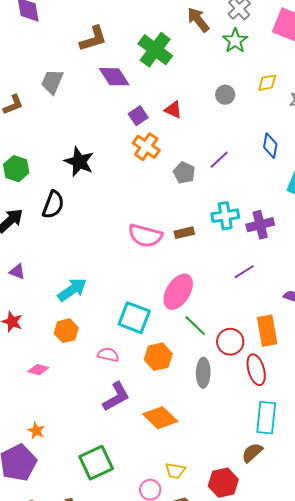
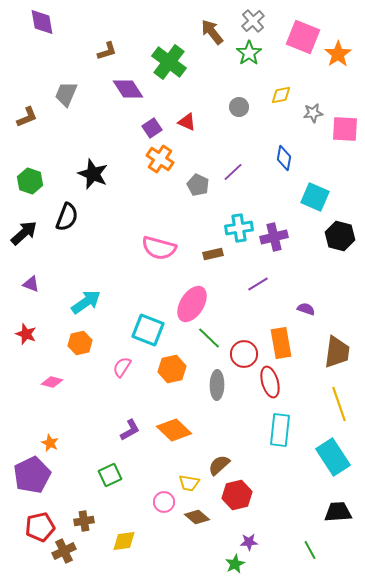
brown L-shape: (93, 39) -> (107, 51), size x0.7
brown rectangle: (184, 233) -> (213, 254), moved
pink semicircle: (108, 355) -> (122, 367), turned -70
purple L-shape: (116, 397) -> (130, 430), moved, size x0.7
brown semicircle: (252, 453) -> (219, 465), moved
green square: (96, 463) -> (110, 475), size x0.7

